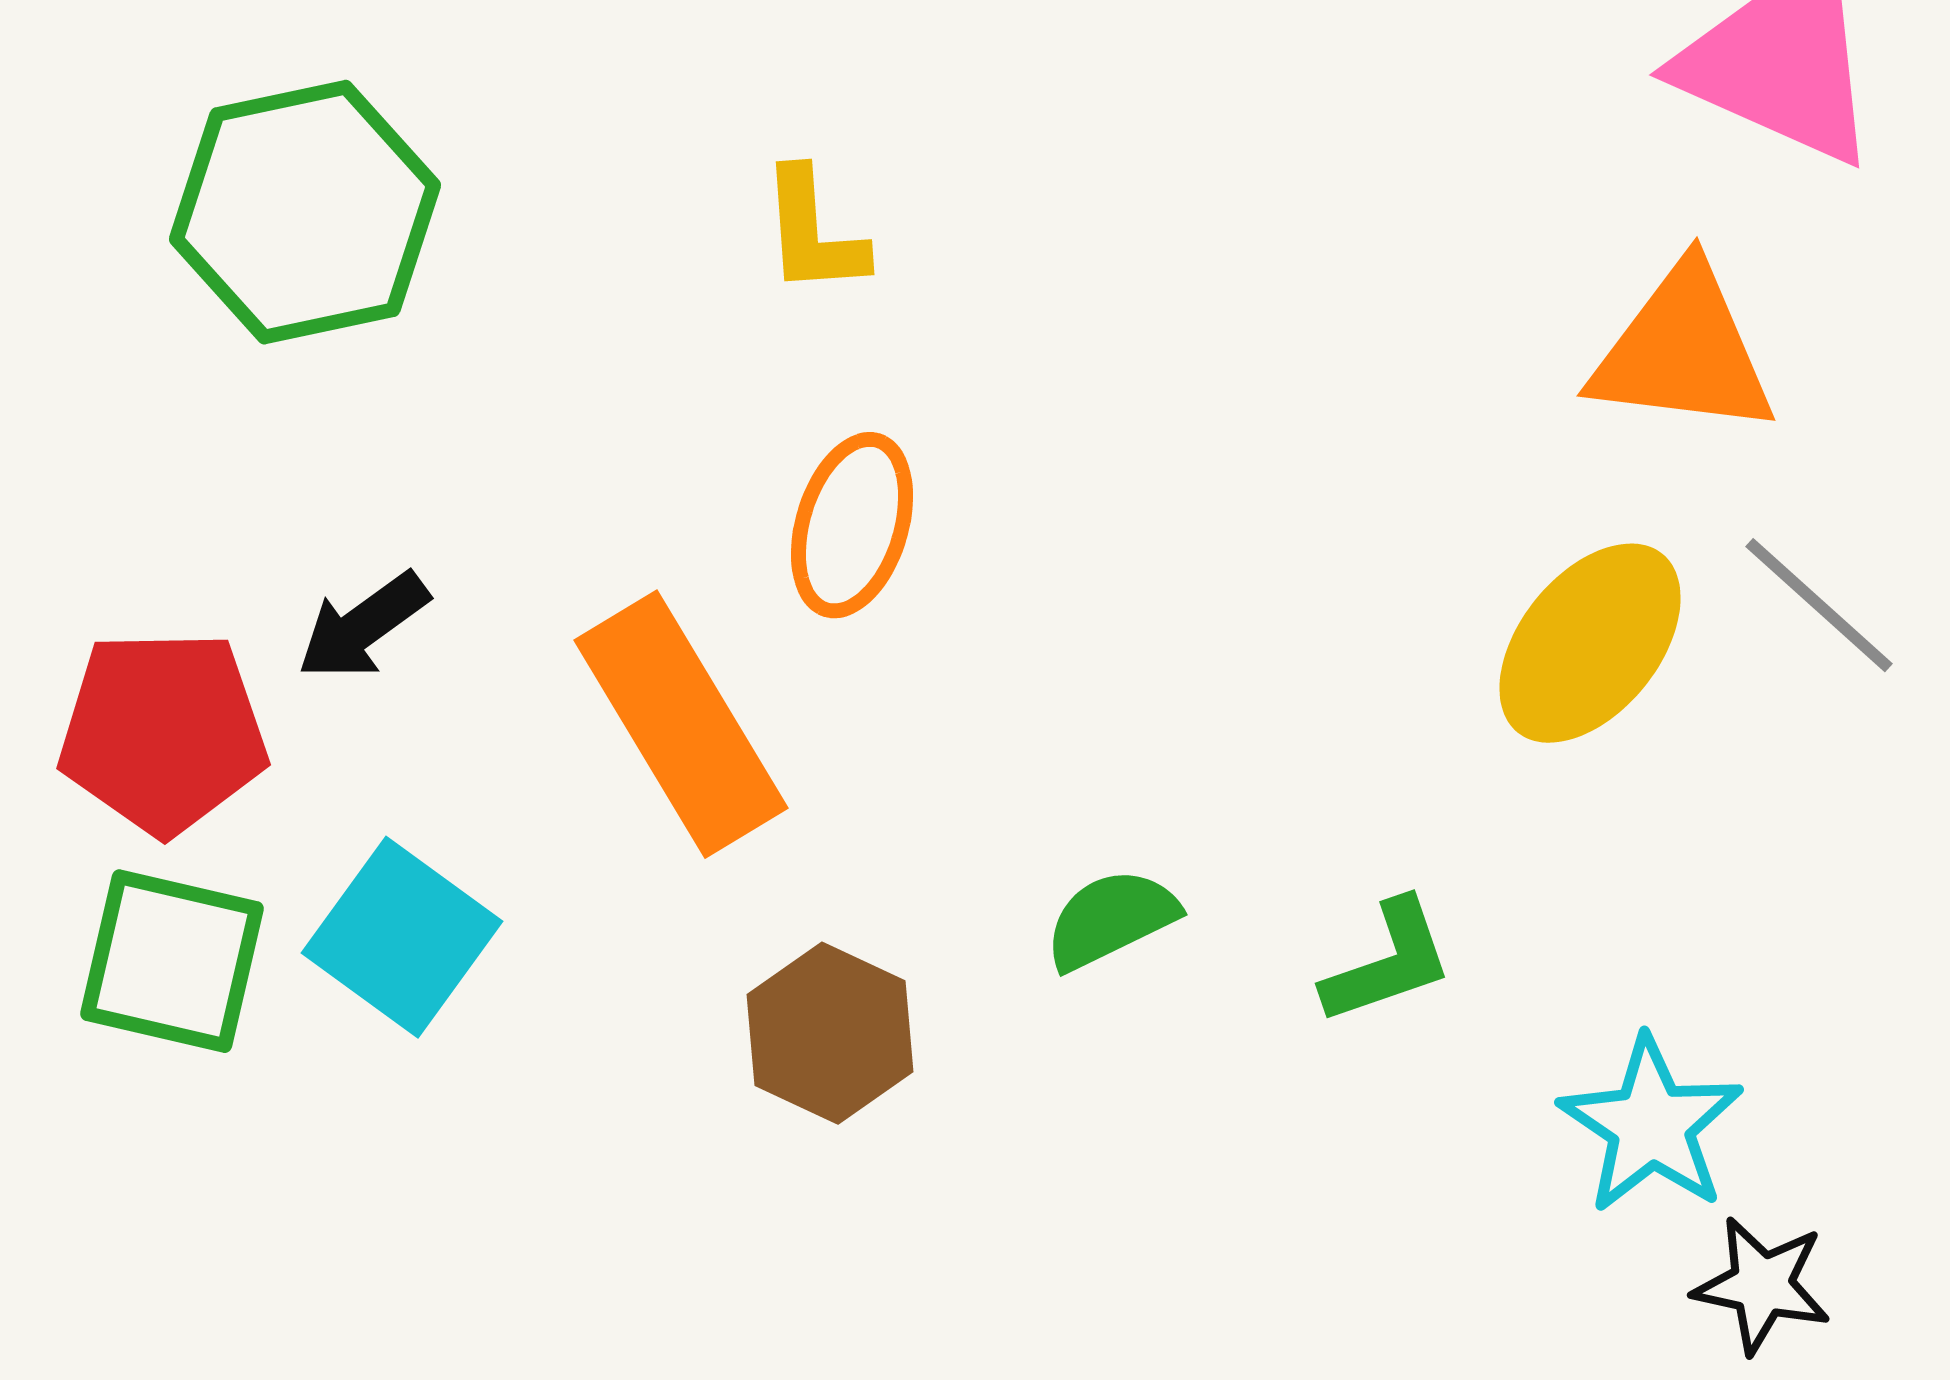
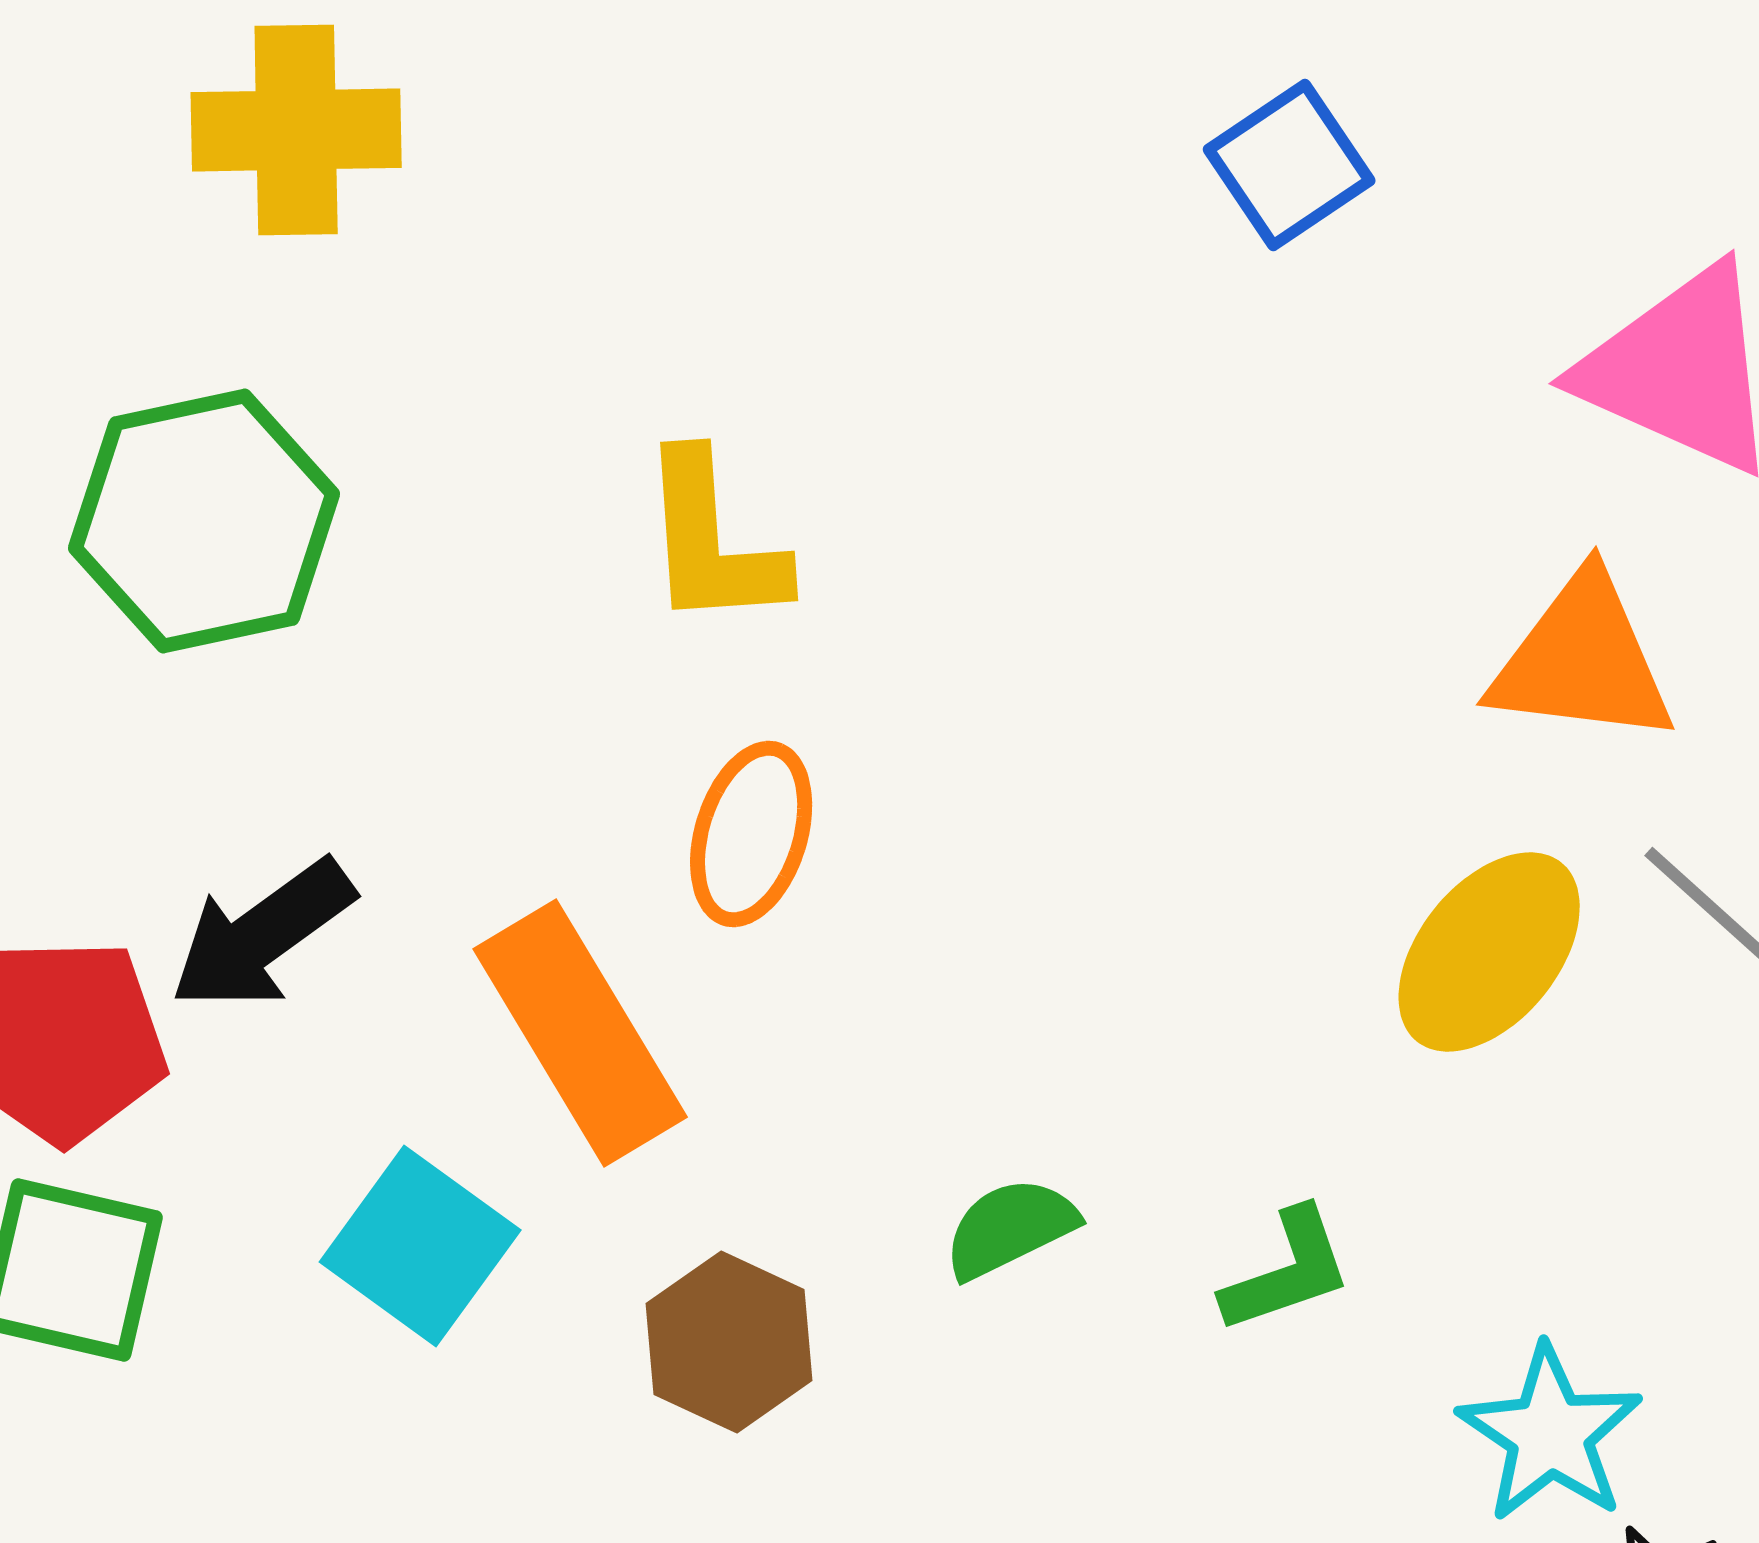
yellow L-shape: (813, 232) -> (712, 541), size x1.4
black arrow: (363, 626) -> (262, 935), size x1.4
cyan square: (402, 937) -> (420, 1246), moved

